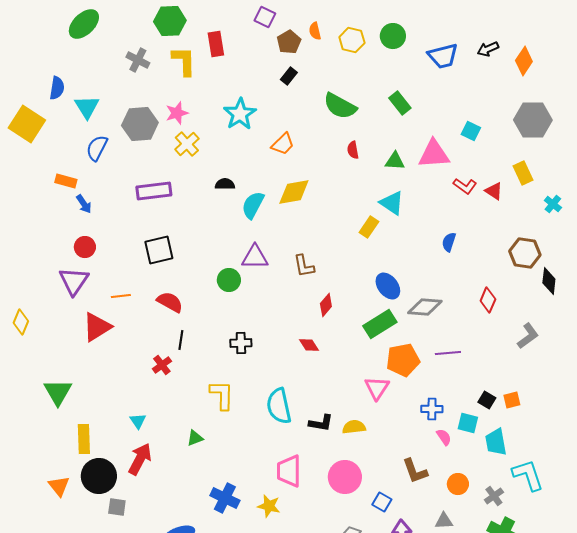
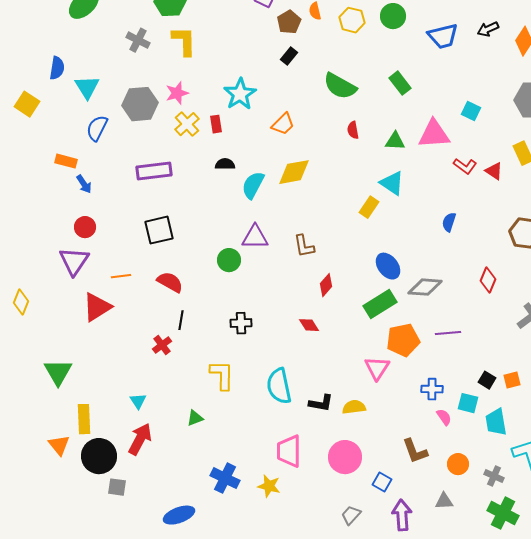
red rectangle: (216, 44) -> (216, 124), moved, size x0.7
yellow square: (27, 124) -> (27, 104), size x0.7
orange triangle: (59, 486) -> (59, 445), moved
gray cross: (494, 496) -> (494, 476), turned -30

